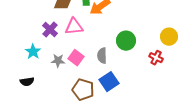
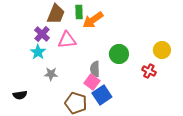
purple cross: (50, 30) -> (42, 34), moved
cyan star: (33, 52) -> (38, 52), moved
pink square: (76, 58) -> (92, 82), moved

